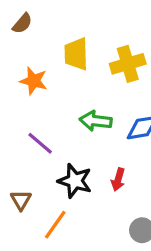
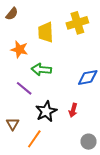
yellow cross: (128, 64) -> (77, 23), moved
green arrow: (96, 121) -> (41, 70), moved
black star: (75, 181) -> (46, 111), turned 30

